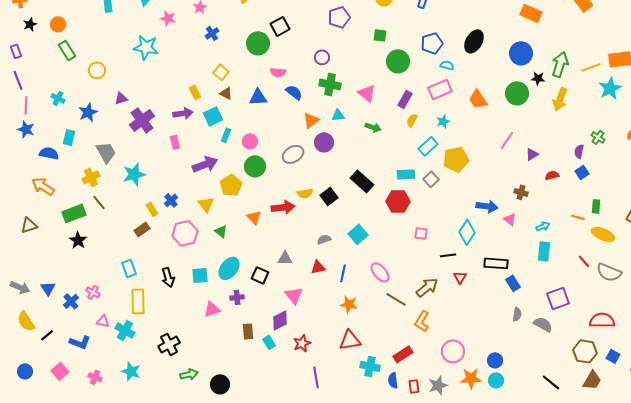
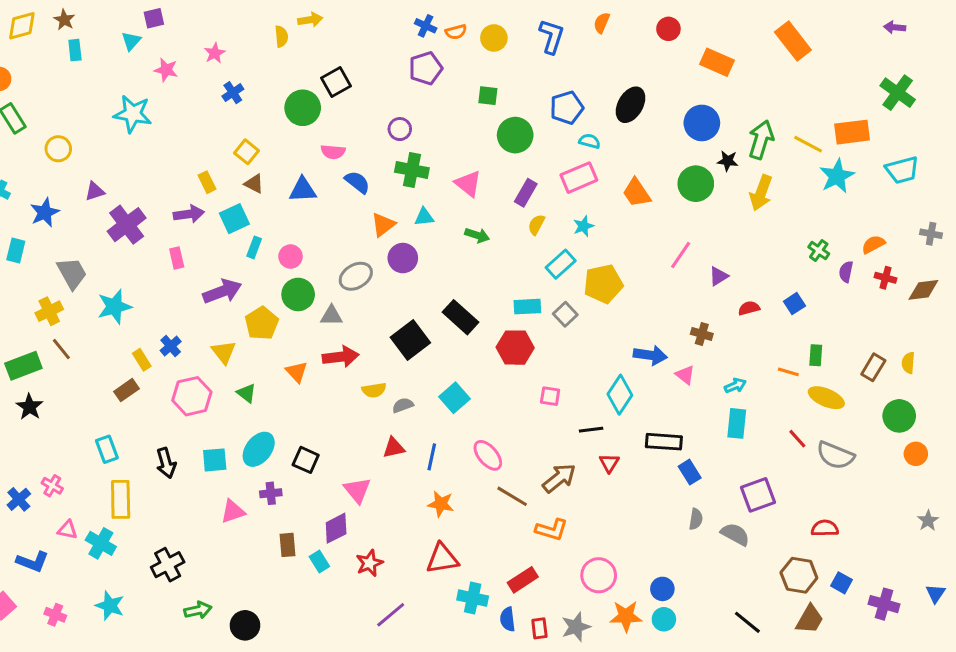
yellow line: (591, 67) -> (808, 144), turned 48
purple semicircle: (579, 151) -> (846, 272), moved
yellow semicircle: (305, 193) -> (374, 390), moved
black square: (329, 196) -> (410, 340), size x1.4
gray triangle: (285, 258) -> (332, 316), moved
red semicircle: (602, 320) -> (825, 528), size x0.7
orange L-shape: (422, 321) -> (552, 530), turned -105
purple line: (316, 377) -> (391, 615), turned 60

